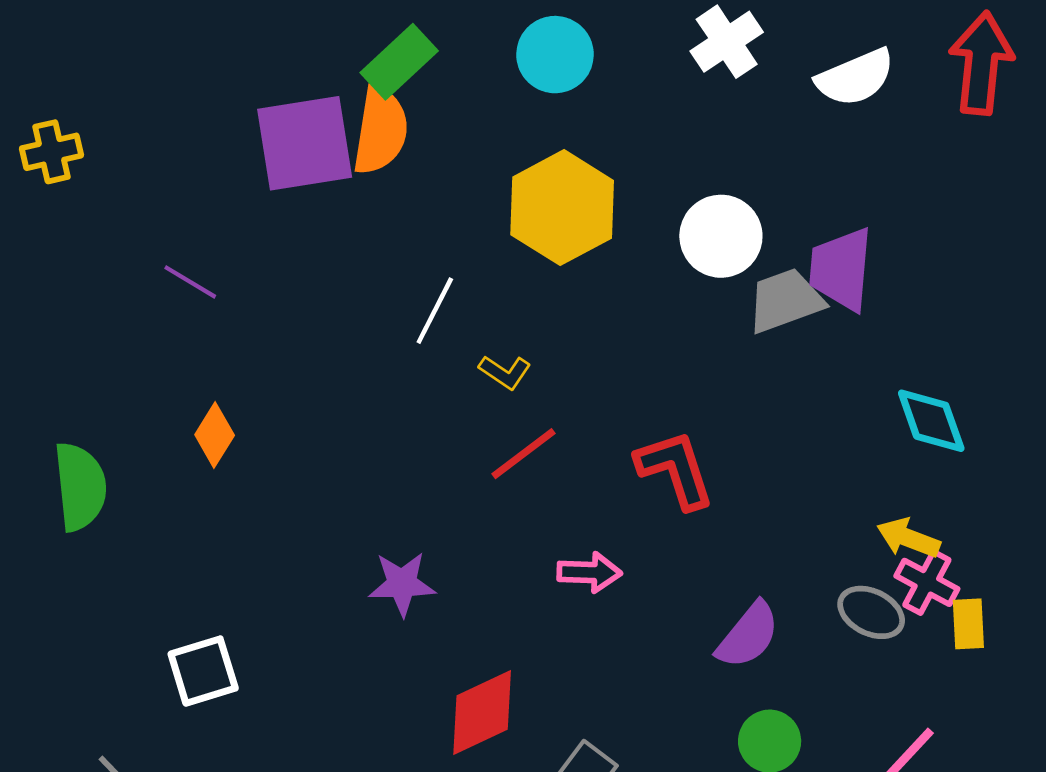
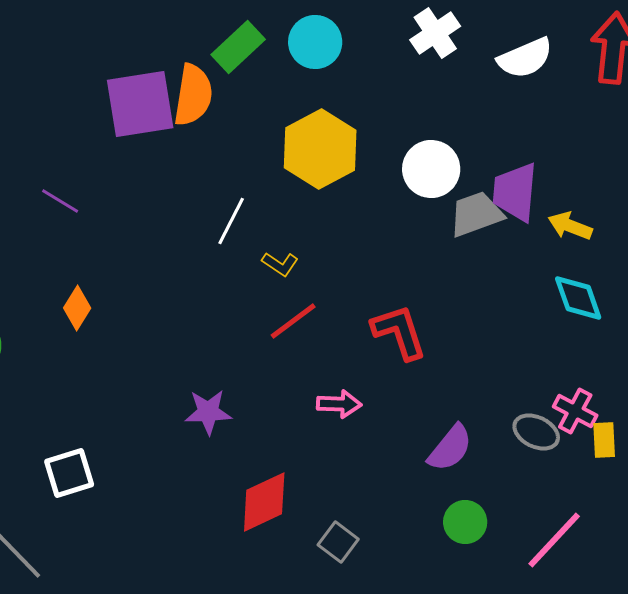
green rectangle: (399, 62) -> (238, 47), moved
yellow arrow: (908, 538) -> (570, 226), moved

